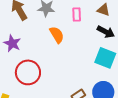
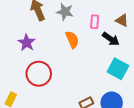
black arrow: (106, 32) -> (111, 39), moved

